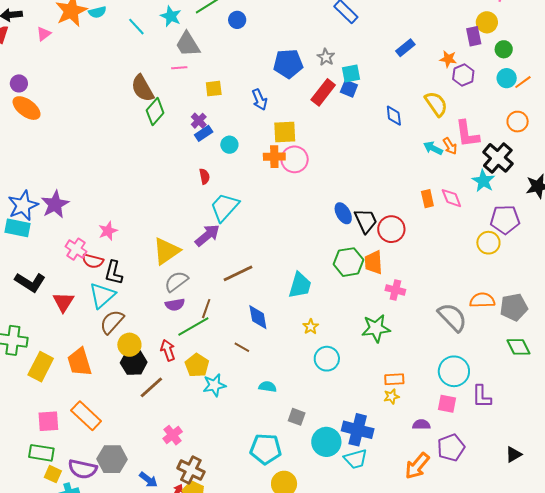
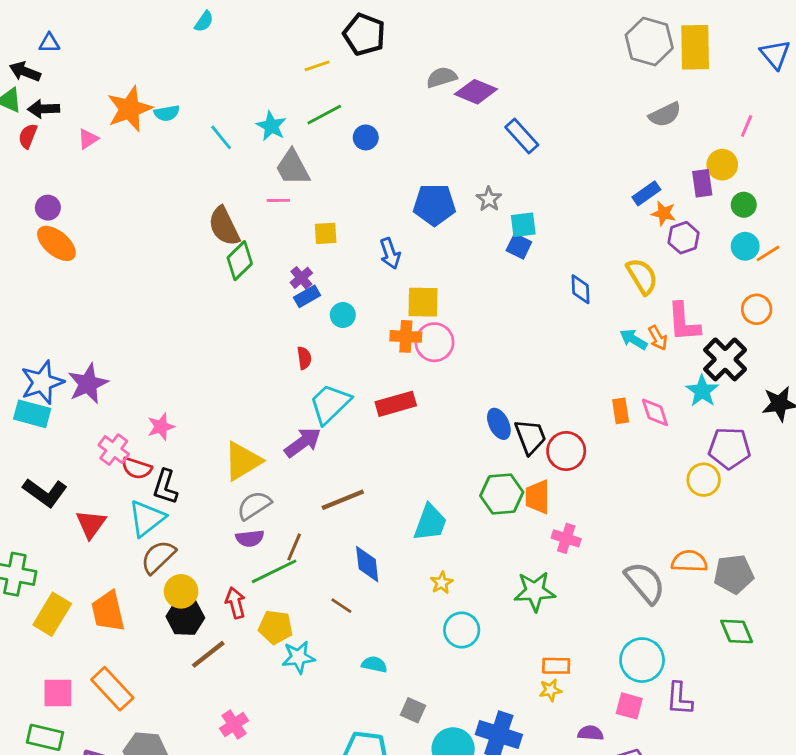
blue rectangle: (405, 48) -> (646, 193), moved
red rectangle: (323, 92) -> (396, 404), moved, turned 32
yellow pentagon: (197, 365) -> (276, 627), turned -30

